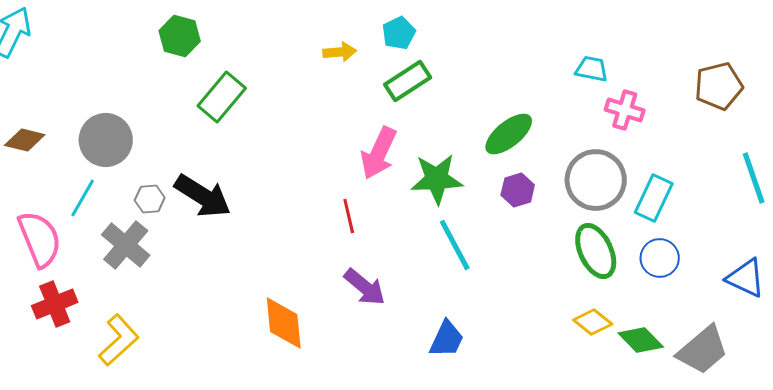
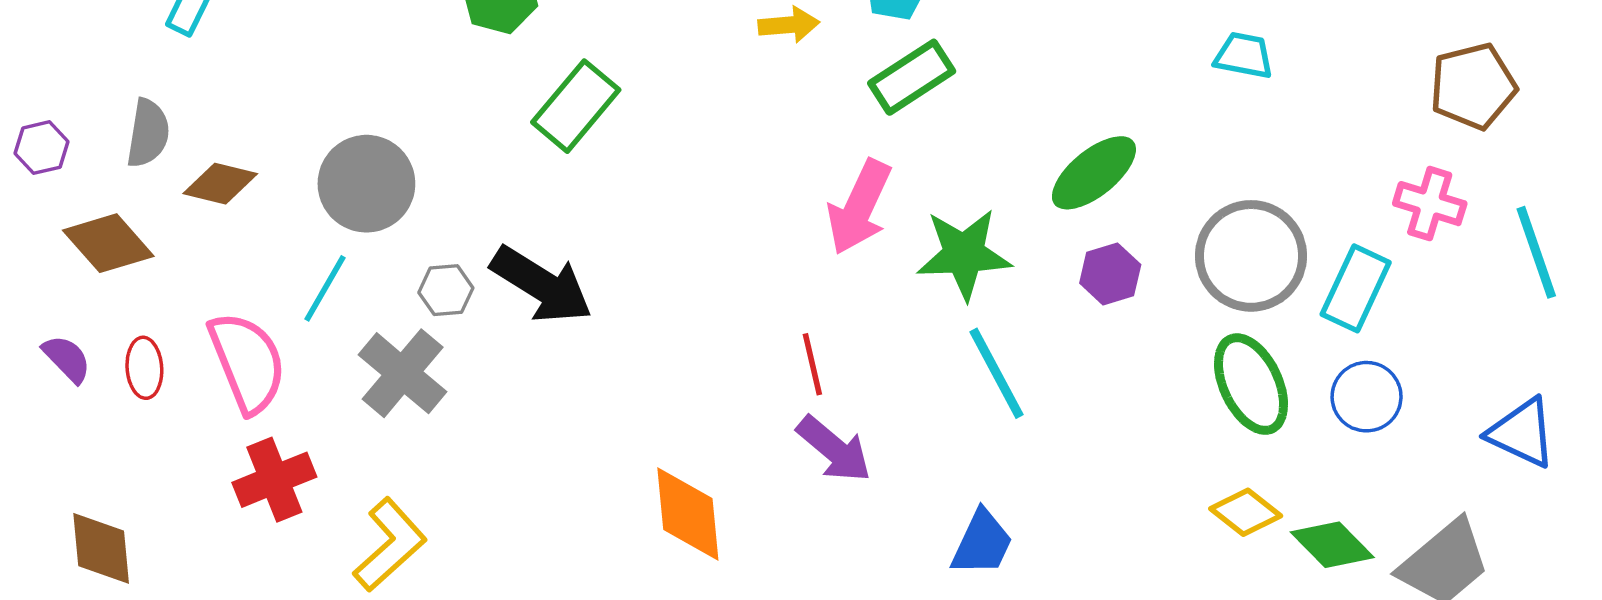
pink cross: (625, 110) -> (1430, 204), moved
red line: (349, 216) -> (812, 364), moved

